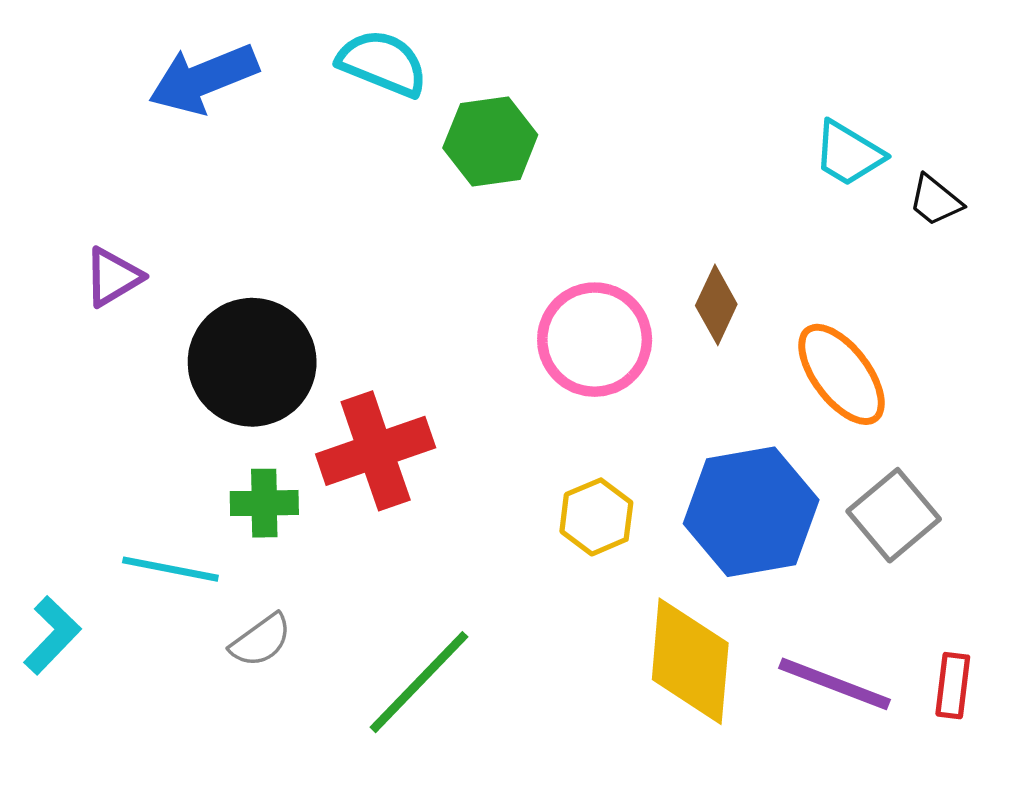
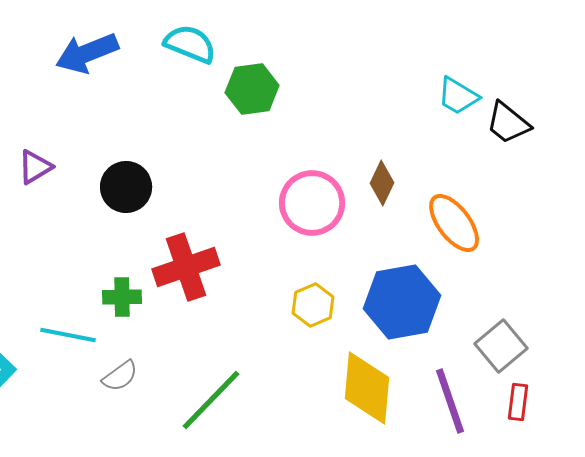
black trapezoid: (935, 201) -> (508, 123), size x1.4
black circle: (252, 362) -> (126, 187), moved, size x0.7
gray square: (894, 515) -> (501, 346), moved
purple line: (835, 684) -> (450, 401), turned 50

